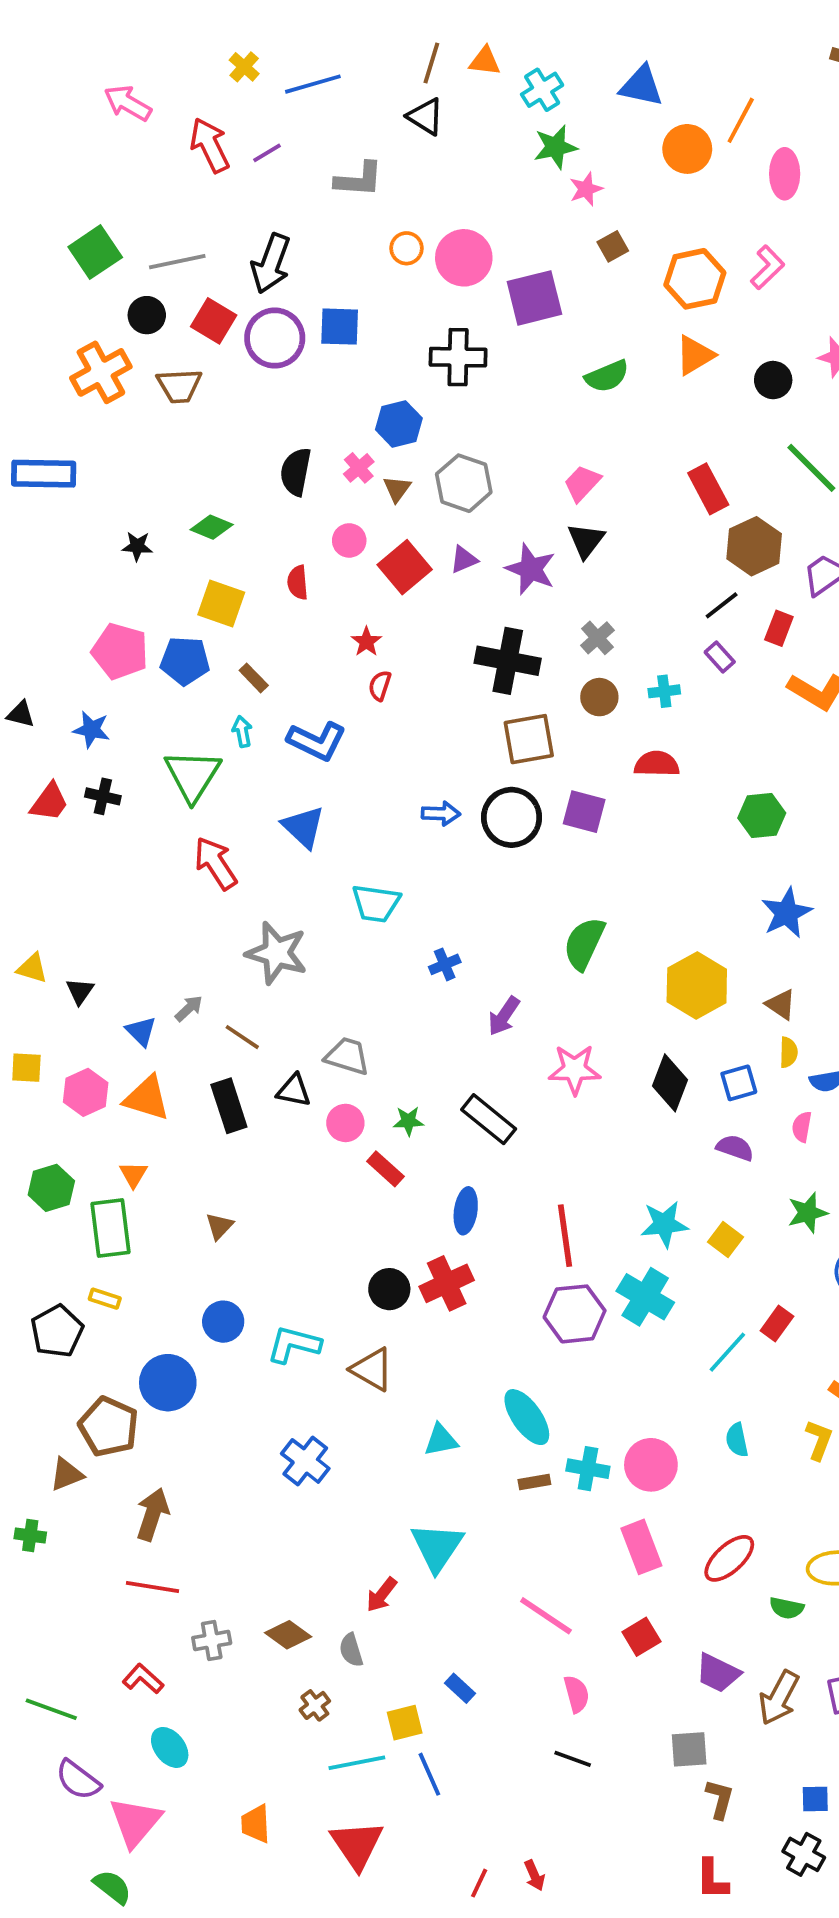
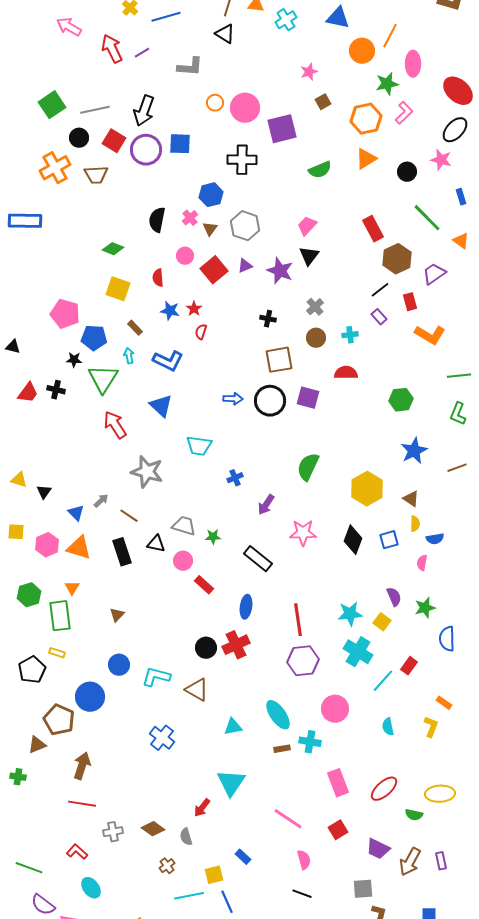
green star: (555, 147) -> (387, 84), moved
black star: (137, 546) -> (74, 360), moved
red rectangle: (779, 628) -> (410, 302), turned -36
blue pentagon: (185, 661) -> (94, 338), moved
black cross: (508, 661) -> (268, 319), size x0.5
blue star: (91, 730) -> (170, 311), moved
green star: (408, 1121) -> (213, 537), moved
purple semicircle: (735, 1148) -> (394, 597), moved, turned 48
cyan cross: (645, 1297) -> (358, 652), moved
pink circle: (651, 1465) -> (335, 709), moved

